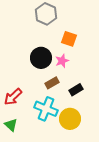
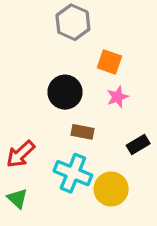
pink star: (62, 61) -> (117, 97), moved
brown rectangle: (52, 83) -> (82, 132), turned 40
black rectangle: (76, 90) -> (138, 145), moved

